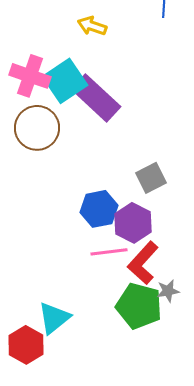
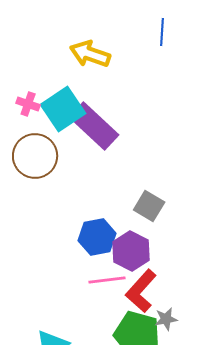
yellow arrow: (92, 26) -> (90, 54), size x1.4
pink cross: (30, 76) -> (28, 104), size x0.6
gray square: (151, 178) -> (149, 206), turned -32

